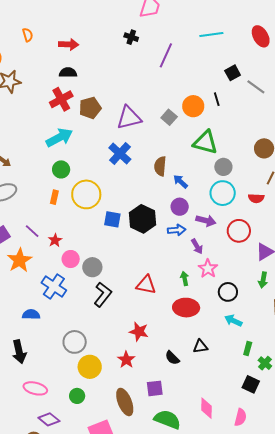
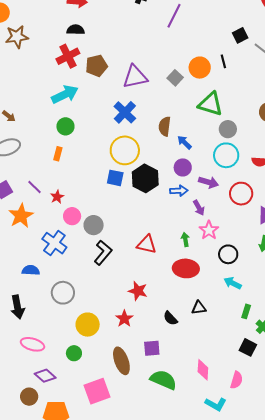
yellow circle: (86, 194) -> (125, 150), moved
gray circle: (75, 342) -> (63, 293), moved

